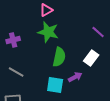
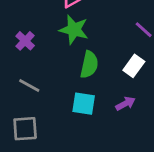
purple cross: (13, 40) -> (25, 41), turned -32
purple arrow: (75, 77) -> (125, 104), moved

